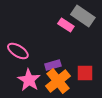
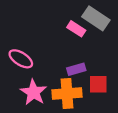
purple rectangle: (53, 65) -> (76, 69), moved
orange cross: (58, 81) -> (67, 93), turned 35

